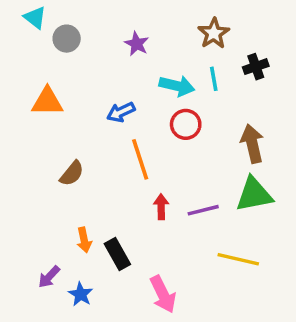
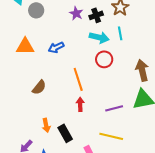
black cross: (256, 67) -> (96, 15), moved
blue arrow: (121, 112) -> (56, 47), moved
red arrow: (161, 207) -> (80, 104), moved
yellow line: (238, 259) -> (111, 136), moved

